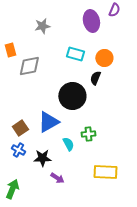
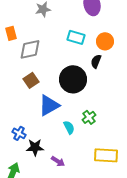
brown square: (20, 128) -> (31, 80), moved
green cross: (88, 134) -> (89, 117), turned -32
black star: (42, 158) -> (35, 147), moved

